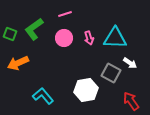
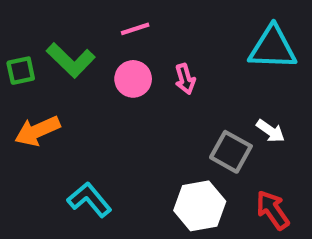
green L-shape: (34, 29) -> (71, 60), turned -100
green square: (10, 34) -> (21, 71), turned -32
cyan triangle: (115, 38) -> (273, 48), moved
white hexagon: (86, 90) -> (200, 206), moved

